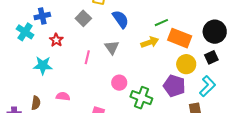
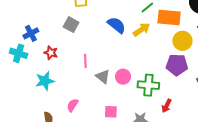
blue semicircle: (121, 19) -> (117, 25), moved
gray triangle: (112, 47) -> (103, 77), moved
pink semicircle: (63, 96) -> (73, 105), turned -48

